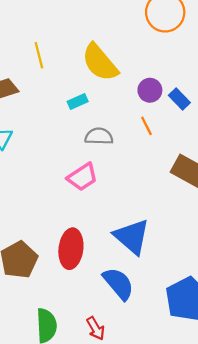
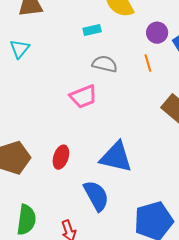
blue triangle: (132, 237) -> (116, 157), turned -39
red ellipse: (71, 249) -> (61, 157), size x0.7

